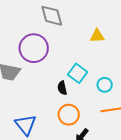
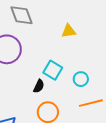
black semicircle: (62, 88) -> (39, 86), turned -136

